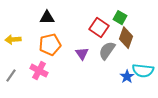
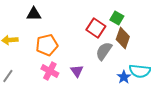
black triangle: (47, 18) -> (34, 14), moved
purple triangle: (82, 54) -> (77, 71), moved
pink cross: (39, 71) -> (50, 71), moved

